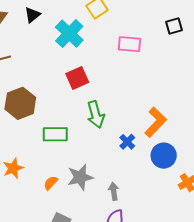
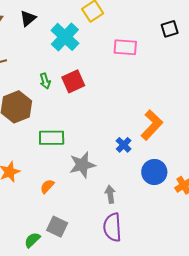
green arrow: (96, 115) -> (45, 81), moved, size x0.6
blue circle: (164, 156) -> (154, 172), moved
gray star: (80, 177) -> (82, 165), moved

